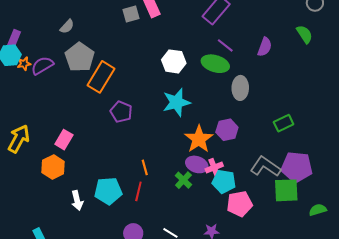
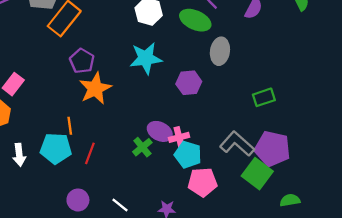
purple hexagon: (227, 130) -> (189, 83), moved
orange star: (199, 139) -> (95, 88), moved
orange line: (145, 167) -> (70, 126), moved
green square: (286, 190) -> (257, 174), turned 32

